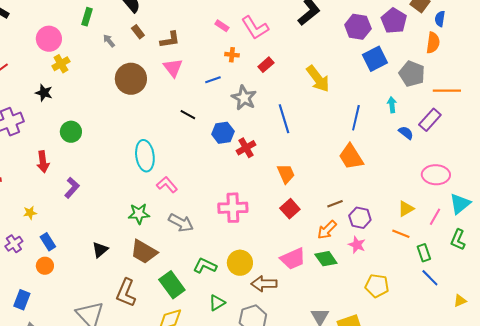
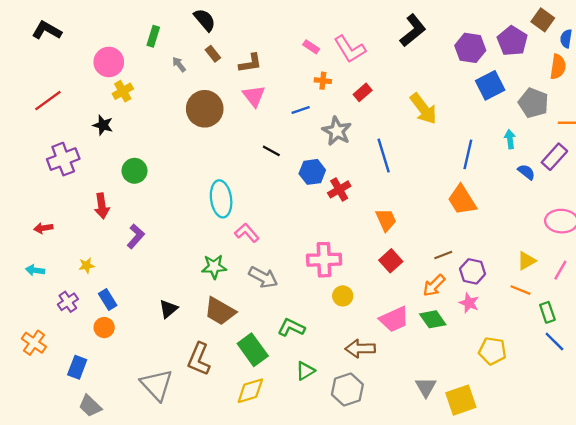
yellow circle: (240, 263) -> (343, 296), moved, size x0.7

